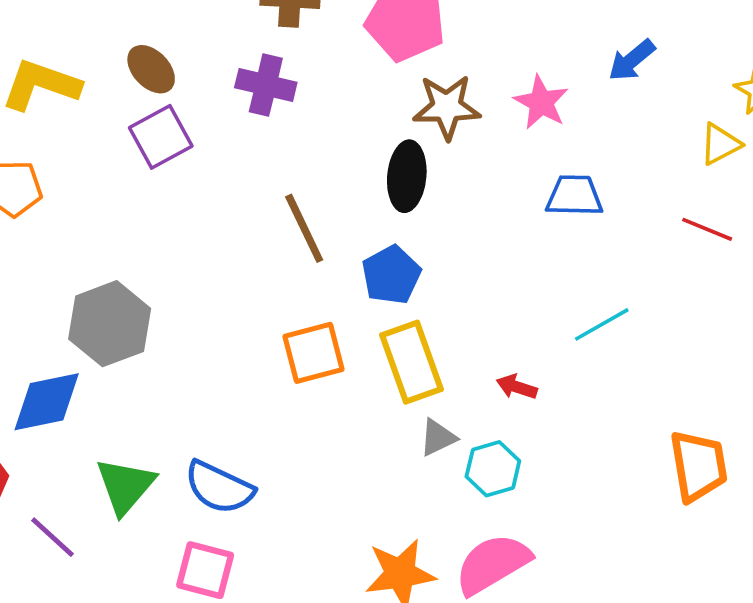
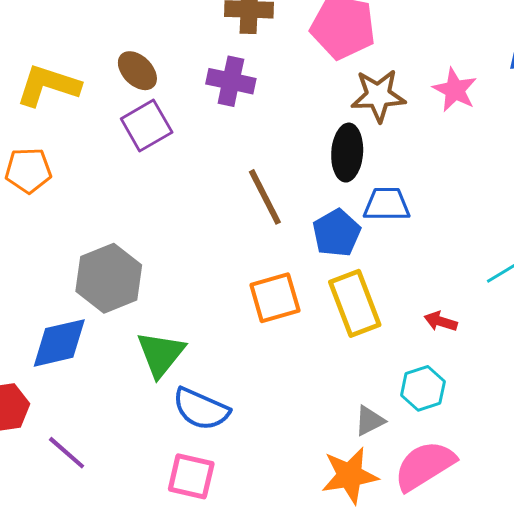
blue trapezoid: (574, 196) -> (387, 204), moved
gray triangle: (438, 438) -> (370, 421), moved
green triangle: (125, 486) -> (161, 354), moved

